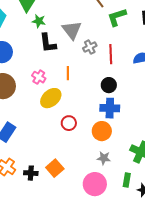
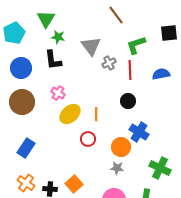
green L-shape: (117, 17) -> (136, 45), moved
black L-shape: (48, 43) -> (53, 60), moved
orange line: (68, 73) -> (96, 114), moved
blue cross: (110, 108) -> (139, 132), moved, turned 30
gray star: (104, 158) -> (117, 168), moved

